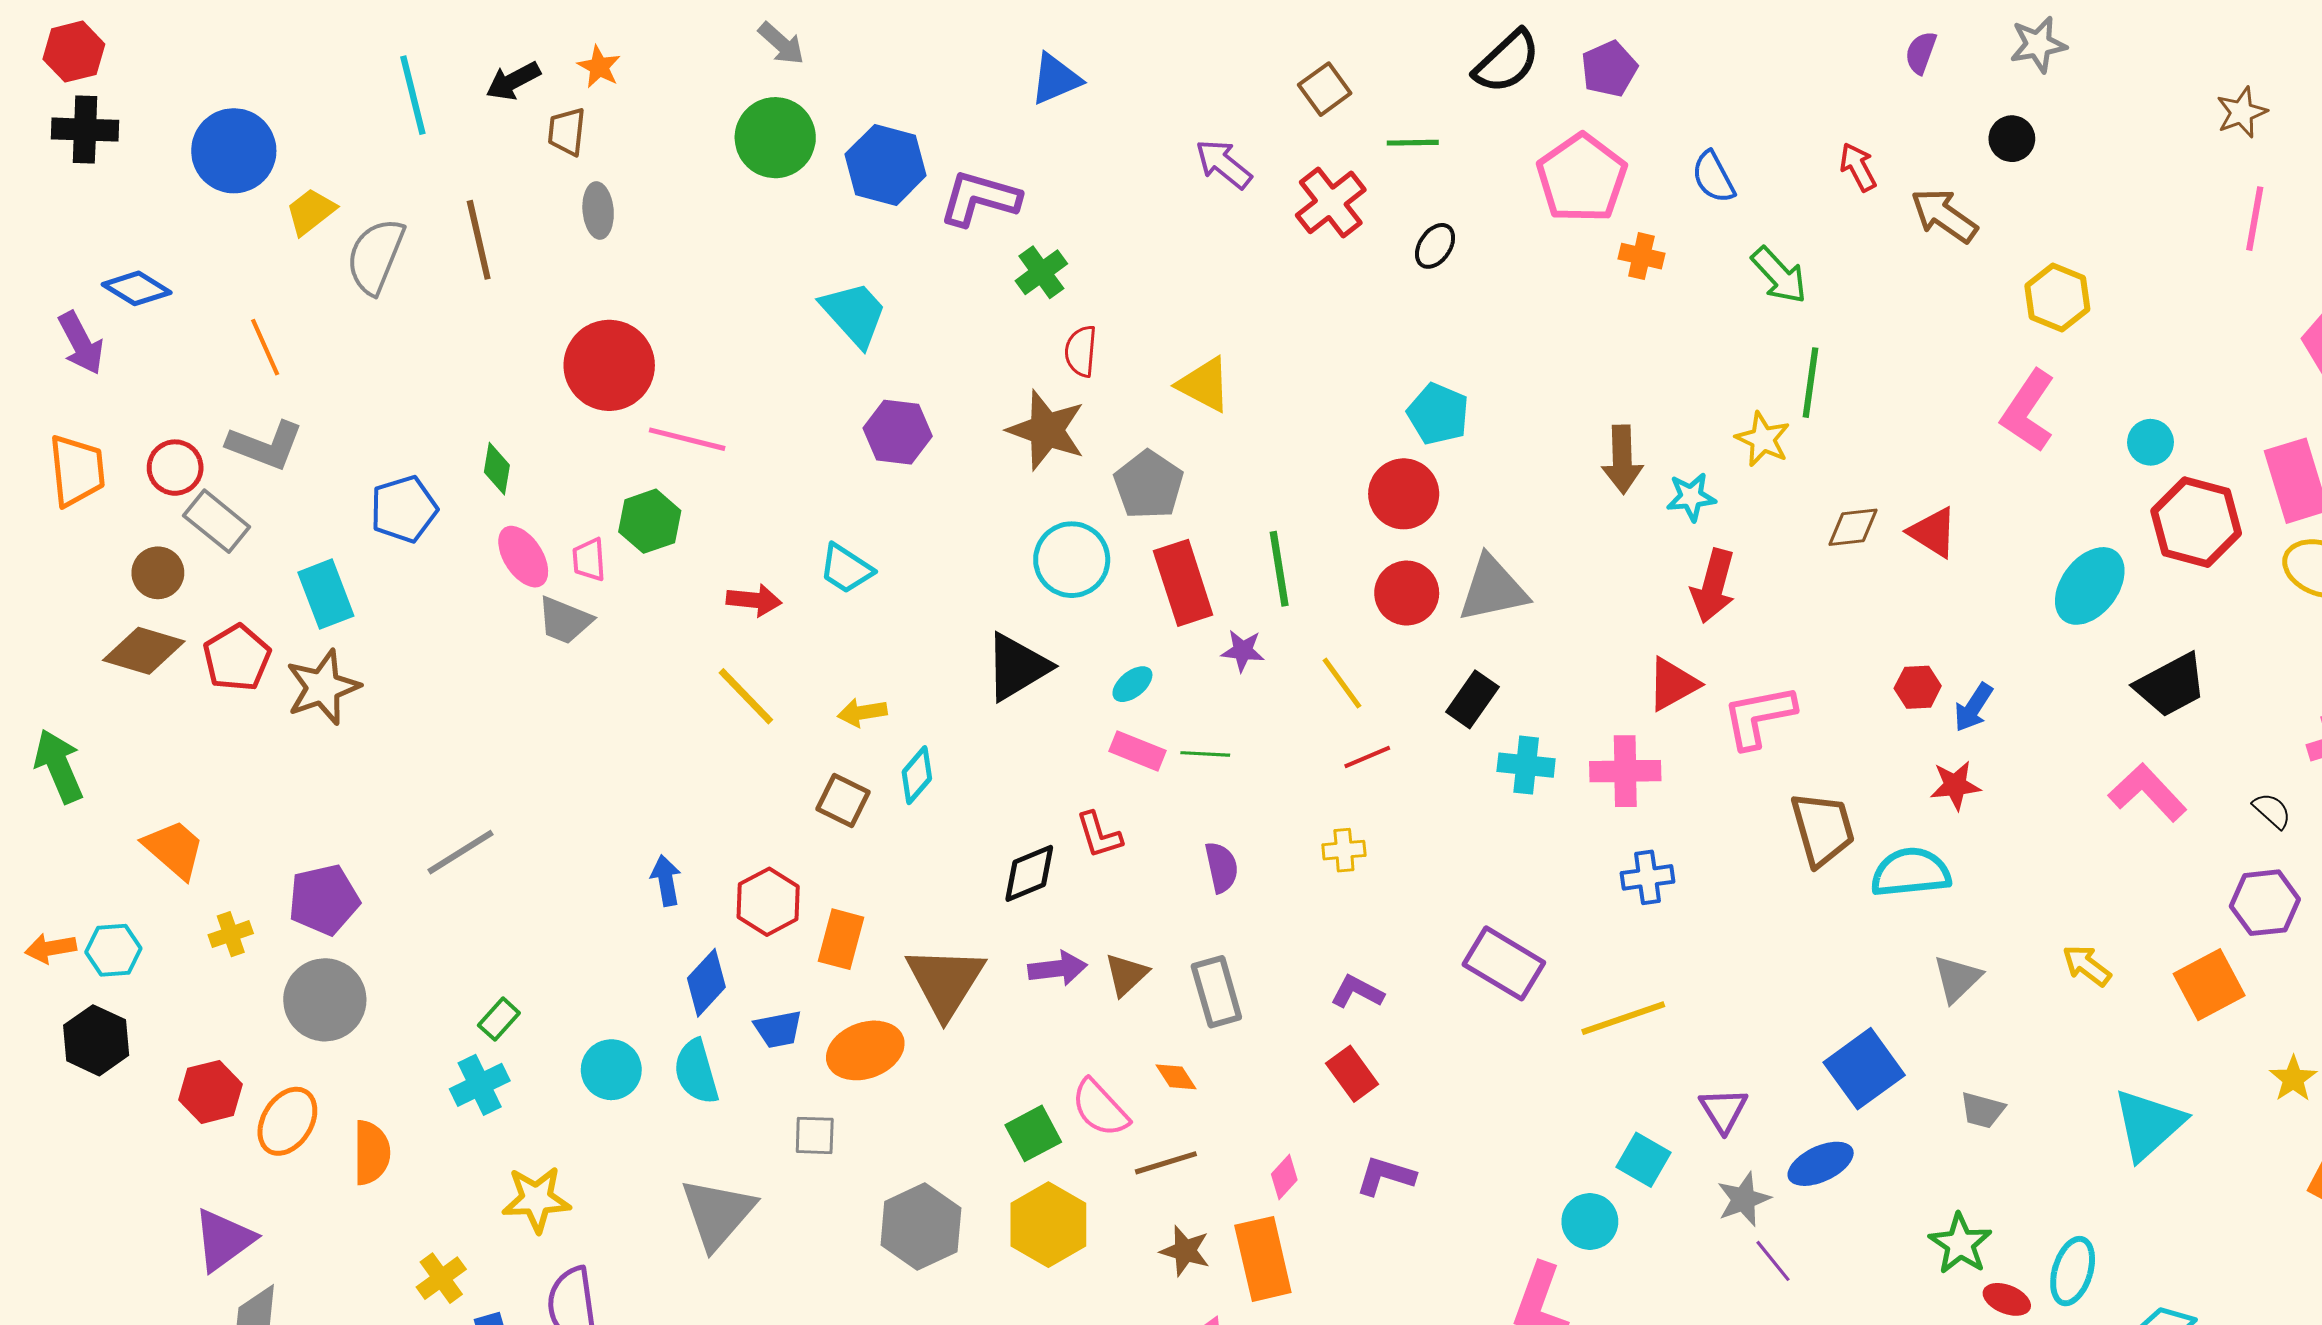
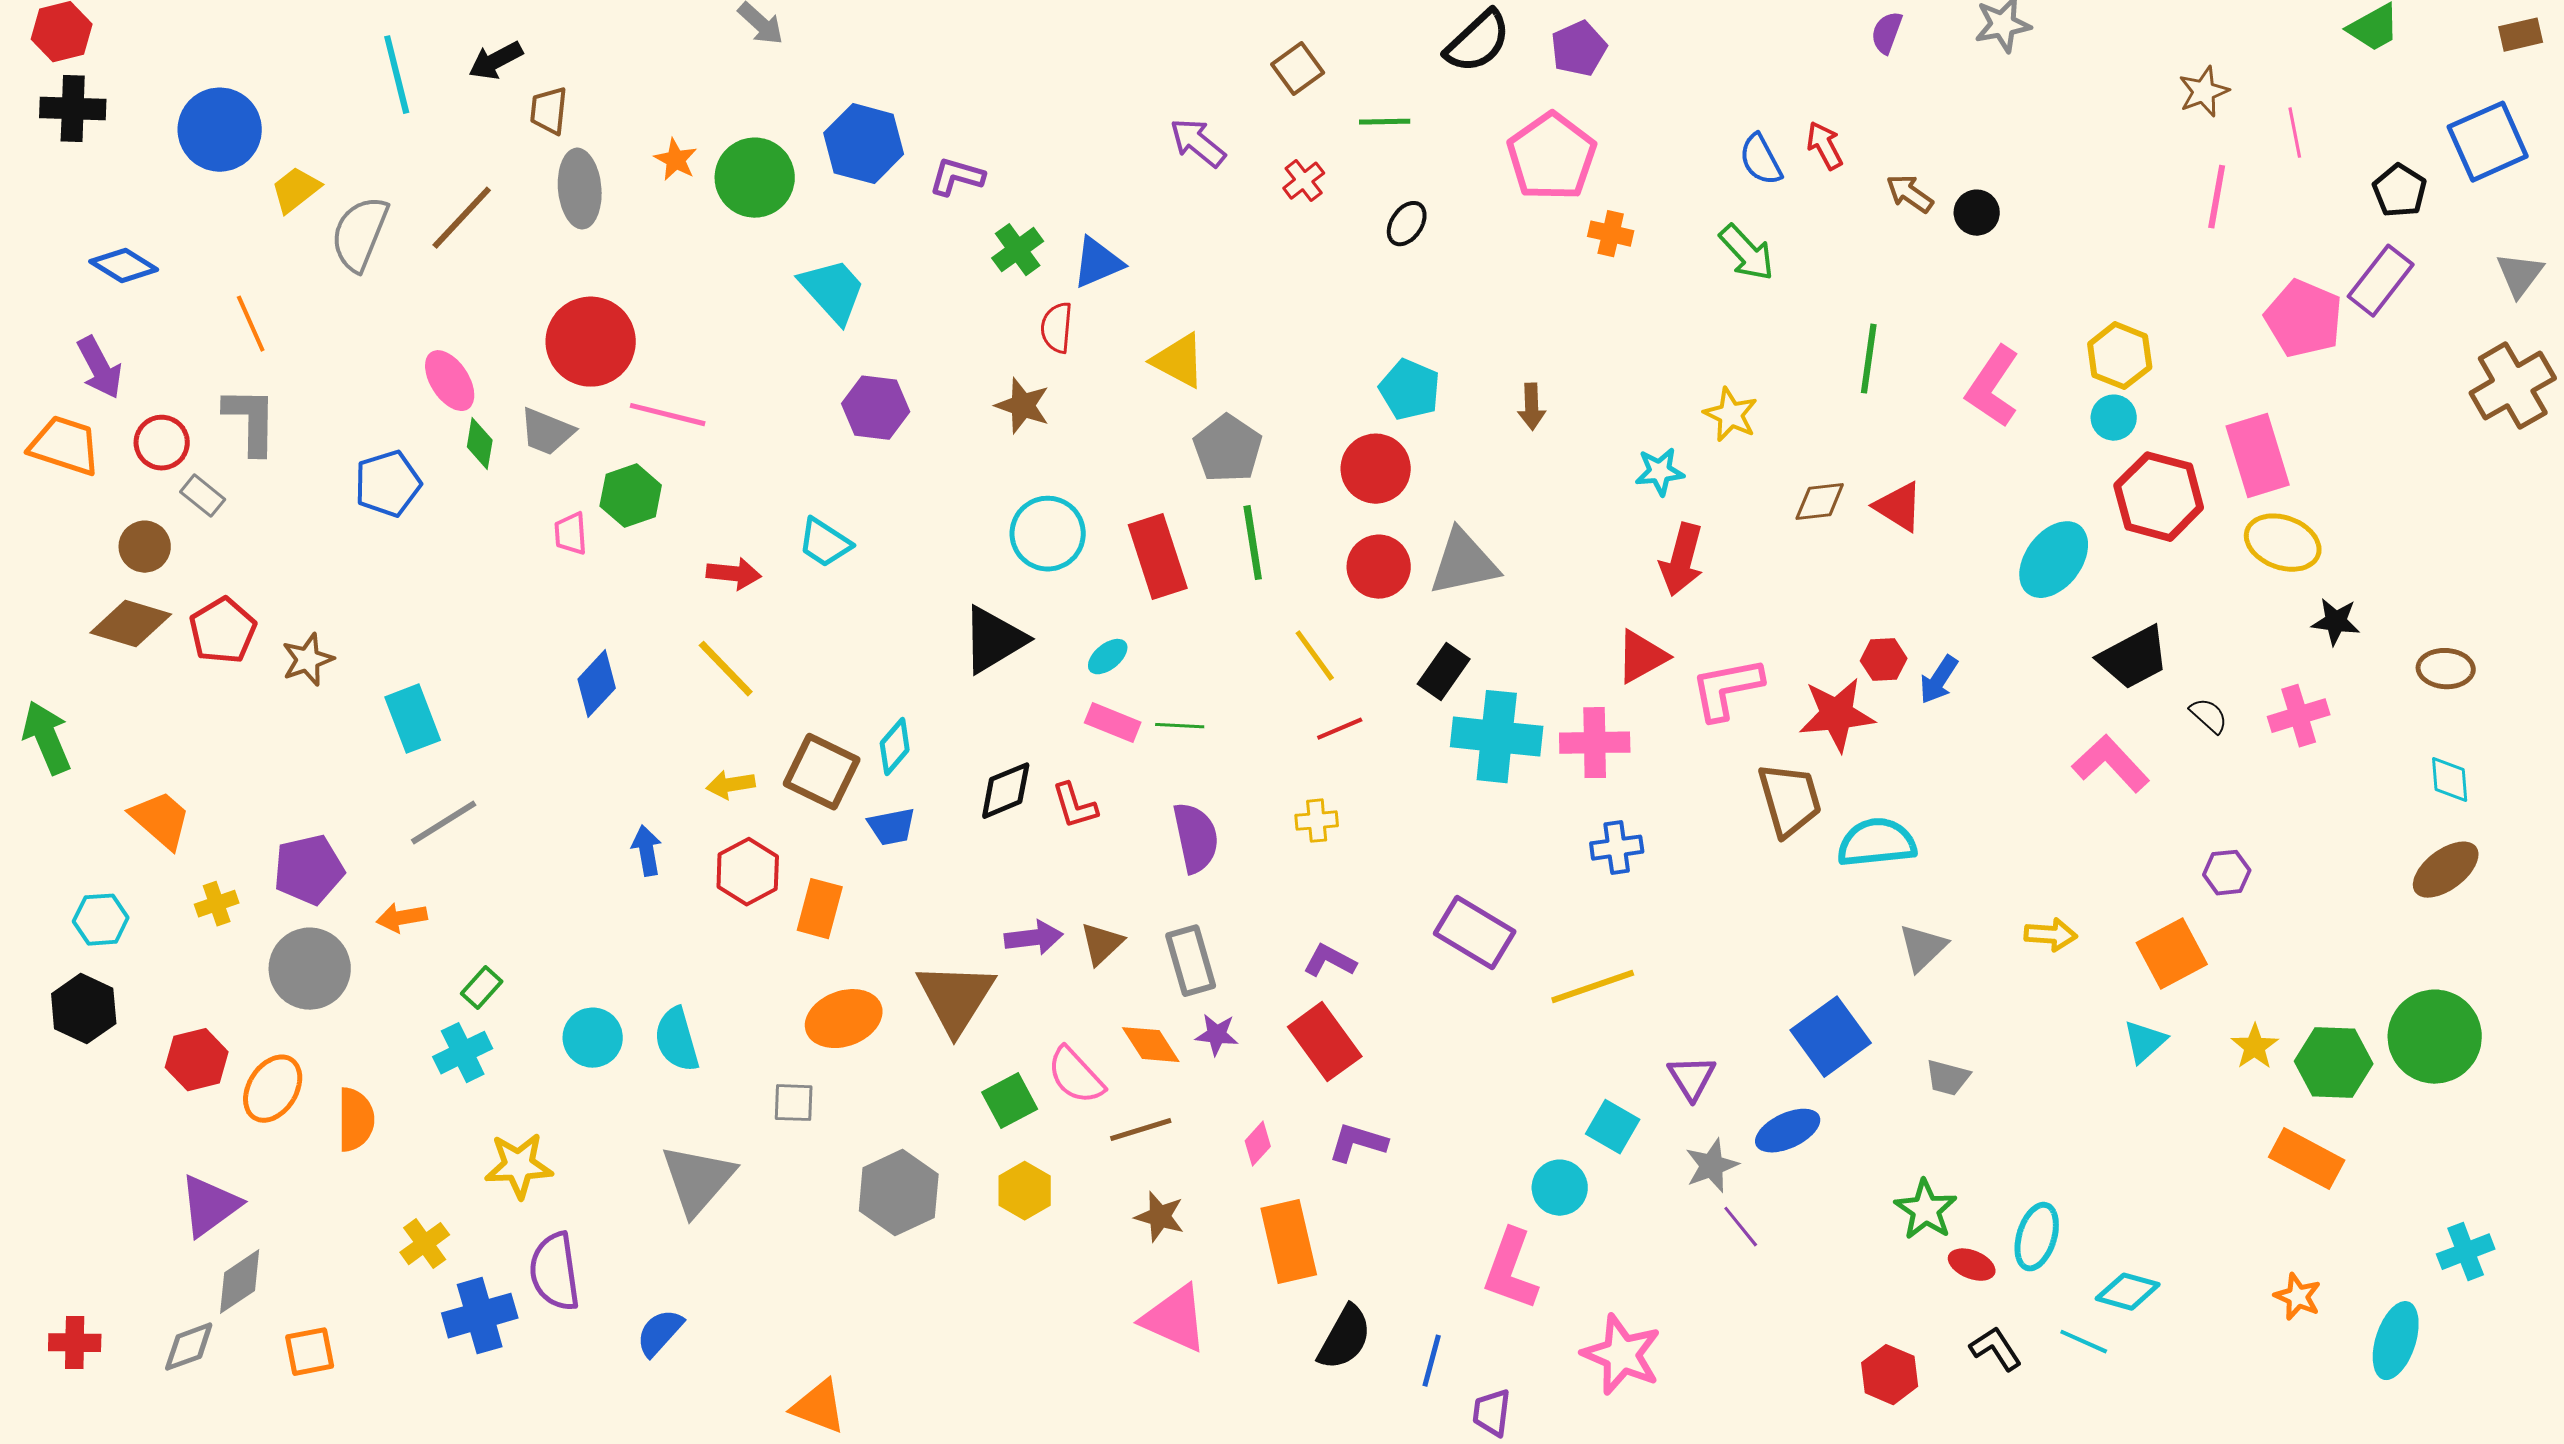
orange star: (599, 67) -> (676, 160), moved
blue triangle: (1056, 79) -> (1098, 263), moved
green circle: (775, 138) -> (755, 178), moved
black circle: (2012, 139) -> (1977, 213), moved
blue semicircle: (1713, 177) -> (1761, 160), moved
purple L-shape: (980, 198) -> (957, 177), size x0.7
red cross: (1331, 202) -> (1304, 181), size x0.6
gray ellipse: (598, 211) -> (580, 189), size x1.4
brown arrow: (1944, 216) -> (1910, 194), size x0.7
brown line: (479, 240) -> (462, 218), turned 56
yellow hexagon: (2057, 298) -> (2120, 356), moved
purple arrow: (81, 343) -> (100, 368), moved
green line: (1810, 383) -> (1869, 359), moved
brown star: (1046, 430) -> (1023, 406), size x0.7
gray L-shape: (265, 445) -> (251, 421), turned -110
brown arrow: (1622, 459) -> (1532, 407), moved, size x0.7
orange trapezoid: (77, 471) -> (65, 446), turned -66
gray pentagon: (1149, 485) -> (1228, 449), moved
gray rectangle: (217, 521) -> (203, 496), size x0.7
pink ellipse: (523, 557) -> (450, 381), moved
cyan rectangle: (326, 594) -> (413, 719), moved
gray trapezoid: (565, 620) -> (547, 432), moved
purple star: (1243, 651) -> (1217, 1035), moved
brown star: (323, 687) -> (308, 660), size x0.7
yellow arrow: (862, 712) -> (731, 785), moved
cyan cross: (1526, 765) -> (1497, 737), size x1.6
red star: (1955, 785) -> (1837, 715), moved, size x1.5
brown square: (843, 800) -> (822, 772), size x1.4
black semicircle: (2272, 811) -> (2209, 716), moved
purple semicircle: (1221, 867) -> (1196, 838), size x1.4
black diamond: (1029, 873) -> (1006, 791), moved
purple hexagon: (2265, 903) -> (2227, 873), size x0.7
orange arrow: (51, 948) -> (402, 918), moved
yellow arrow: (2087, 965) -> (2051, 935), turned 147
brown triangle: (945, 982) -> (956, 998), moved
blue diamond: (706, 983) -> (597, 684), moved
blue trapezoid: (778, 1029) -> (892, 827), moved
red rectangle: (1352, 1074) -> (1325, 1042), size x1.4
orange diamond: (1176, 1077) -> (1151, 1045), size x1.4
cyan triangle: (2148, 1124) -> (2145, 1042), moved, size x0.6
yellow hexagon: (1048, 1225) -> (1025, 1191), size x0.7
orange rectangle: (1263, 1259) -> (1289, 1242), moved

